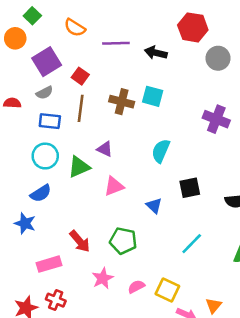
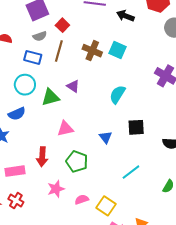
gray semicircle: (44, 93) -> (40, 36), moved
pink triangle: (114, 186) -> (65, 129), moved
red arrow: (80, 241) -> (42, 157), turned 36

